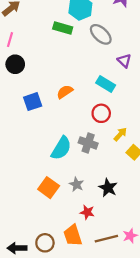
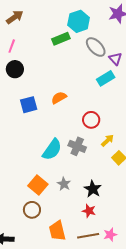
green rectangle: (63, 28) -> (61, 39), turned -42
purple triangle: (124, 61) -> (115, 59), moved
cyan rectangle: (106, 84) -> (106, 78), moved, turned -66
red star: (87, 212) -> (89, 211), moved
brown circle: (45, 243) -> (32, 210), moved

